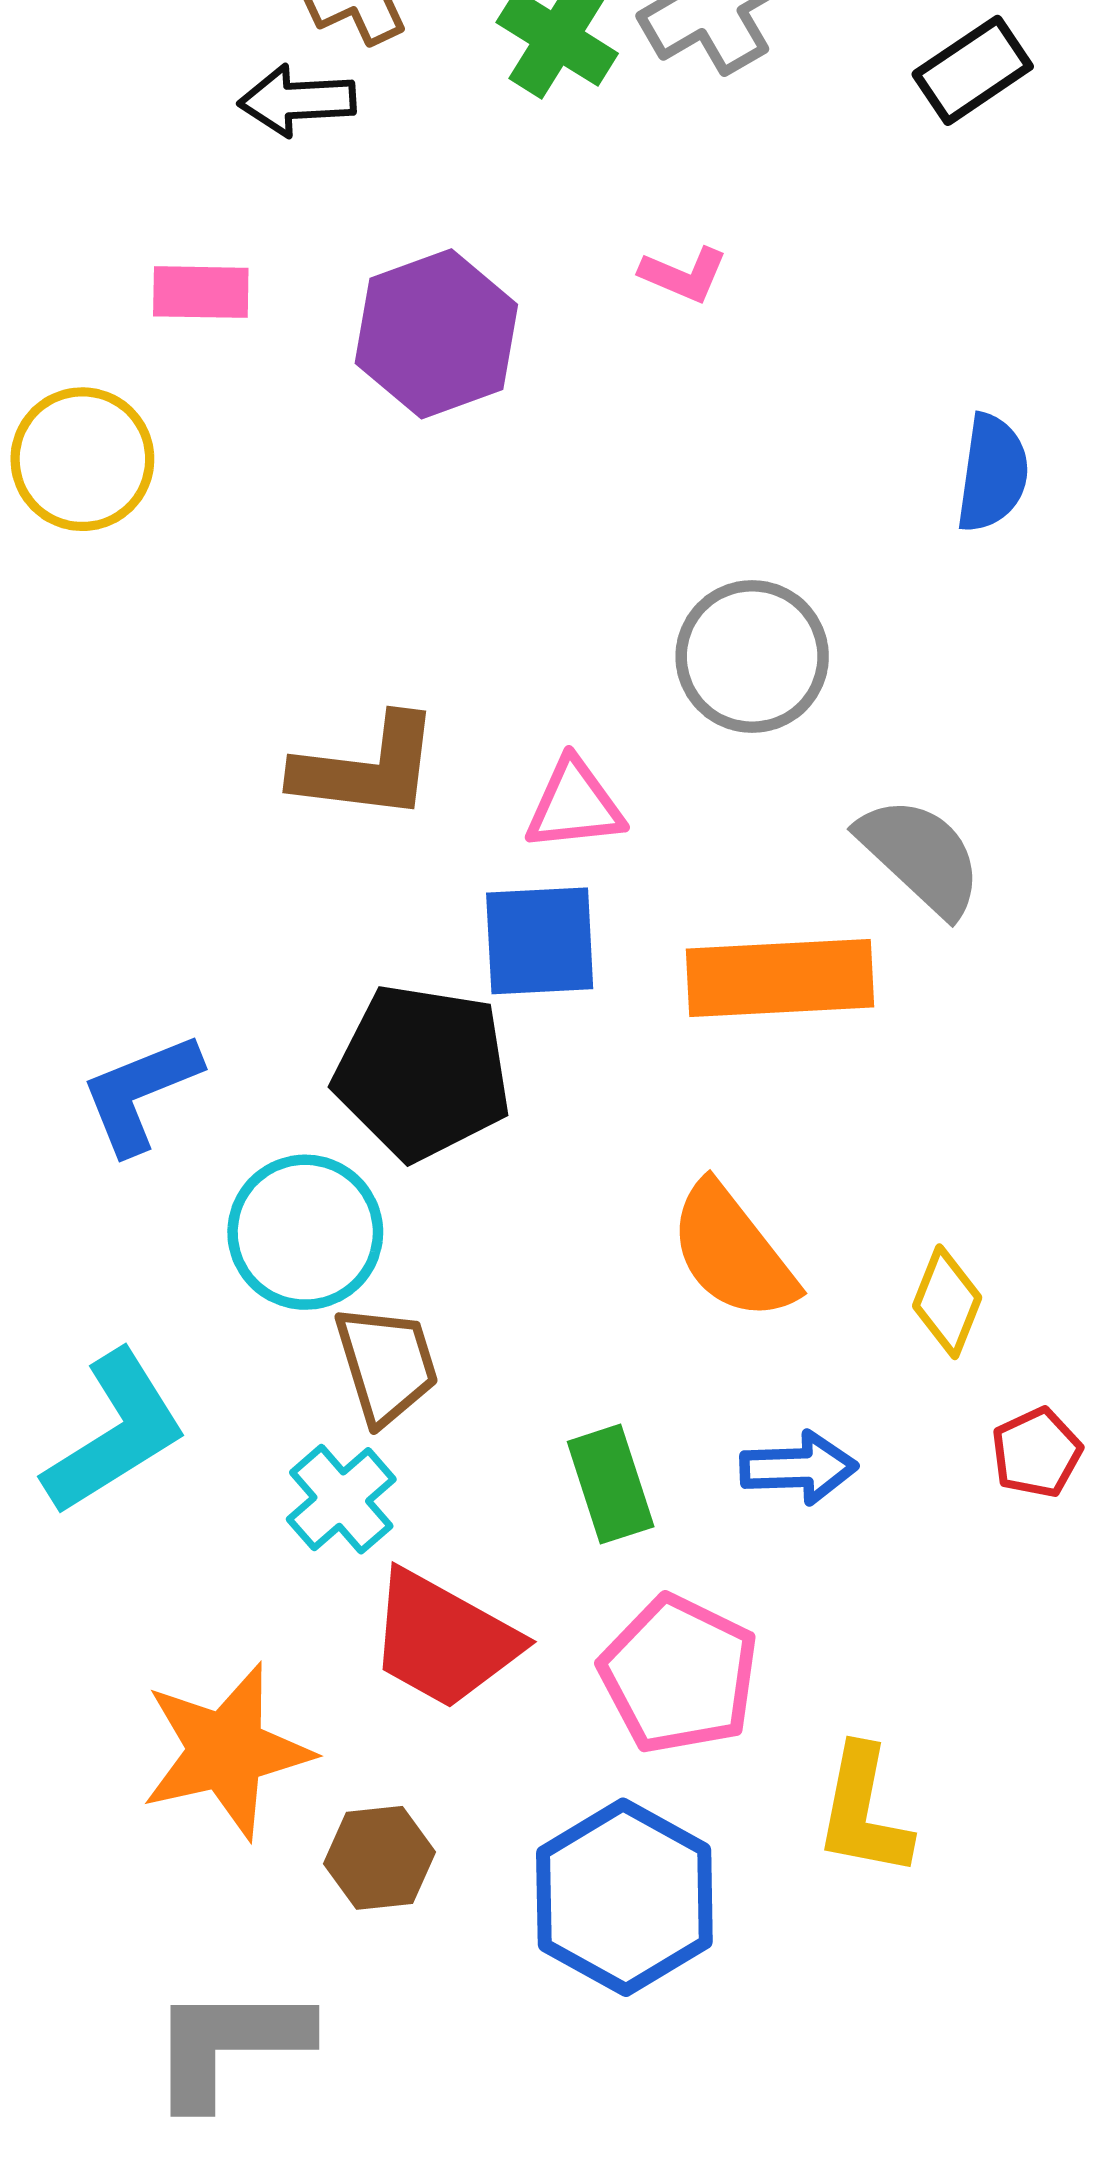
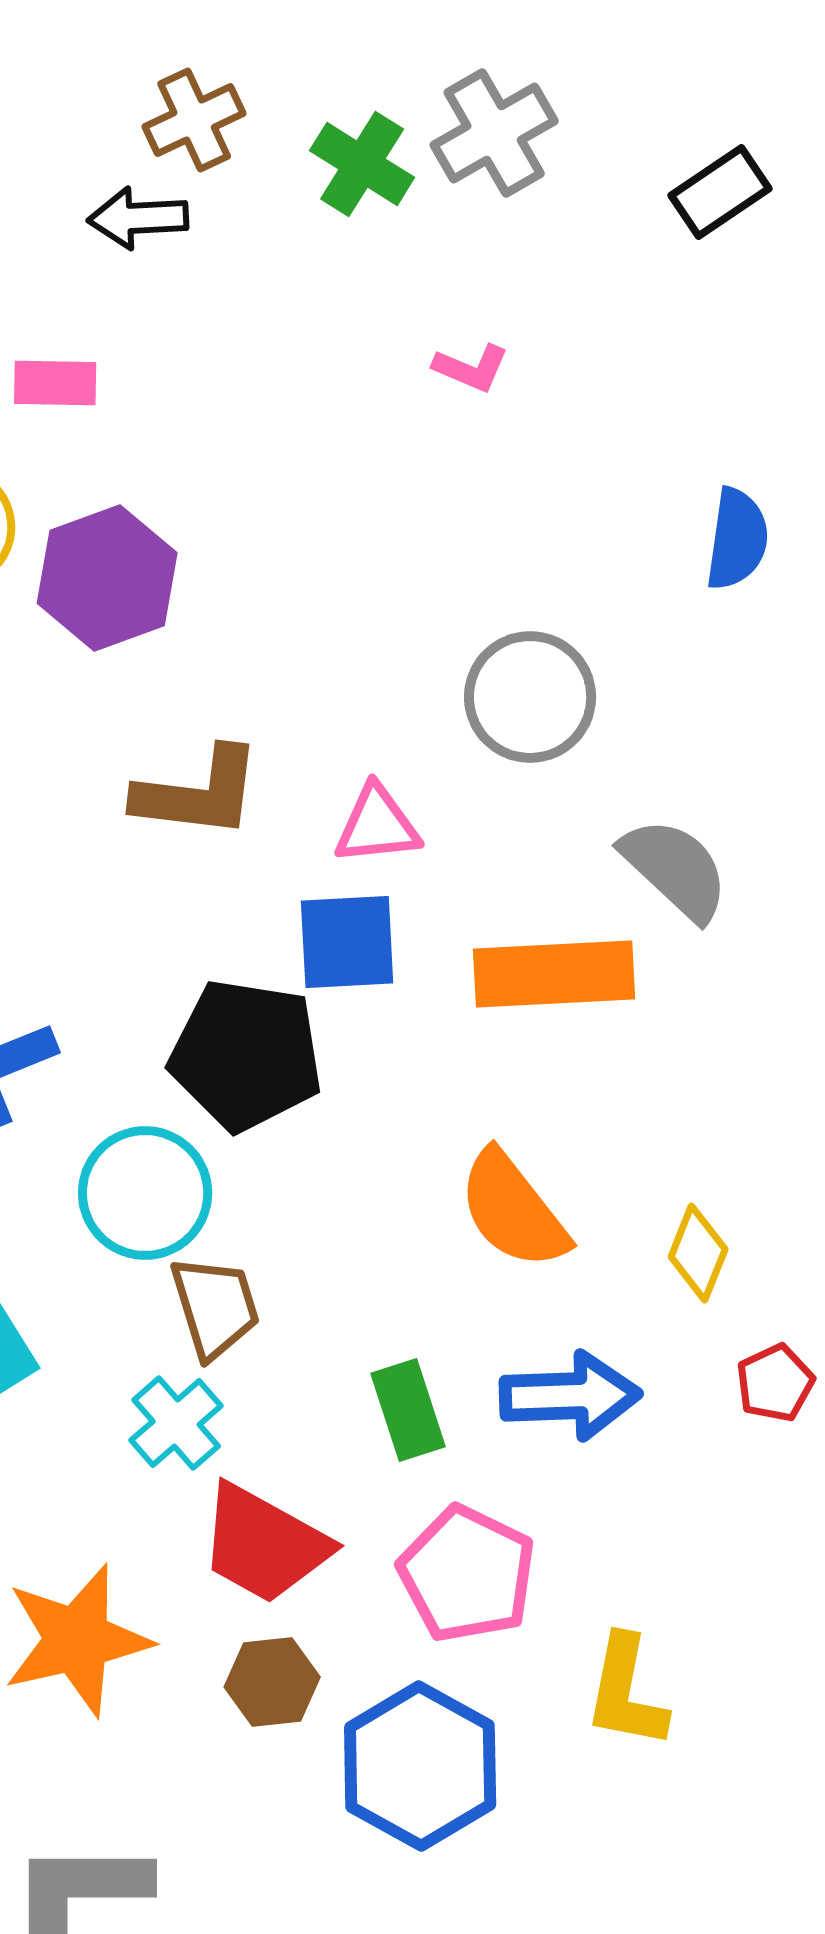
purple hexagon: (436, 334) -> (107, 578), moved
blue arrow: (799, 1468) -> (570, 1396), size x1.4
brown hexagon: (380, 1858) -> (272, 1682), moved

